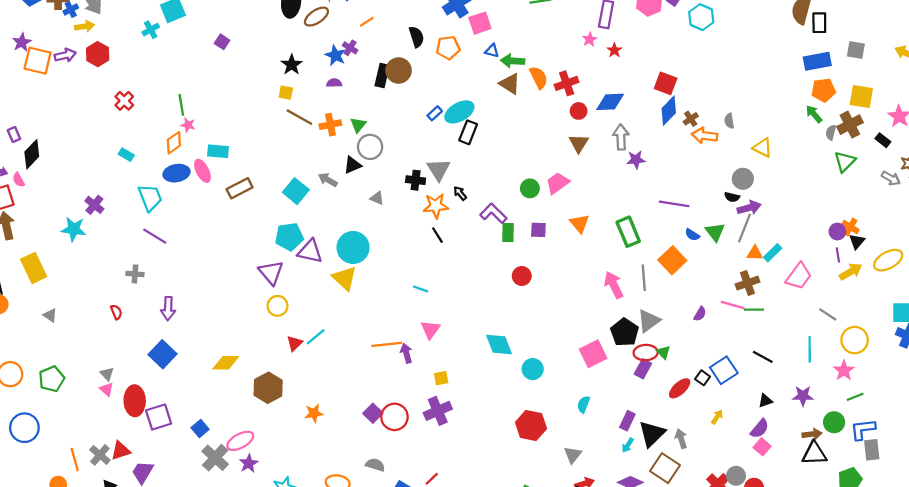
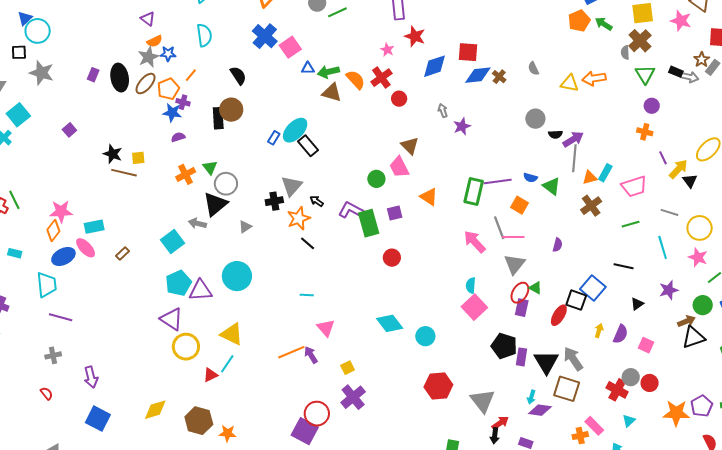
pink star: (590, 39) -> (387, 50), moved
purple square: (222, 42) -> (69, 130), turned 32
orange pentagon: (448, 48) -> (168, 89), moved
red star: (614, 50) -> (415, 36), size x1.5
black star: (292, 65) -> (113, 154), moved
orange pentagon: (823, 90) -> (579, 21), moved
blue diamond: (610, 102) -> (435, 66), moved
green line: (181, 105) -> (14, 200), moved
blue diamond: (669, 111) -> (478, 75), turned 56
green arrow: (814, 114) -> (604, 24), moved
brown line: (299, 117) -> (124, 173), moved
pink star: (188, 125) -> (61, 211), size x1.6
black rectangle: (468, 132) -> (308, 146), turned -45
orange arrow: (705, 136) -> (594, 78), moved
gray arrow: (621, 137) -> (443, 111), size x0.6
black rectangle: (883, 140) -> (676, 72), moved
brown triangle: (579, 143) -> (410, 146), moved
black triangle: (353, 165) -> (215, 204), size x1.5
gray triangle: (439, 170) -> (292, 186), turned 30
gray circle: (743, 179) -> (535, 119), moved
pink trapezoid: (557, 183) -> (399, 167), turned -65
brown rectangle: (240, 188) -> (122, 253), size x0.6
cyan square: (296, 191) -> (172, 241), turned 30
cyan trapezoid: (150, 198) -> (47, 285), turned 32
gray triangle: (377, 198) -> (245, 227), turned -40
purple line: (674, 204) -> (498, 182), moved
orange cross: (850, 227) -> (645, 132), moved
purple circle: (837, 231) -> (652, 106), moved
green rectangle: (628, 232) -> (474, 191), turned 52
green triangle: (715, 232) -> (552, 186), moved
green rectangle: (508, 233) -> (369, 223), size x1.5
black triangle: (857, 241) -> (690, 181), moved
orange square: (672, 260) -> (520, 205), size x0.7
pink trapezoid: (799, 276) -> (634, 186), turned 52
yellow triangle: (344, 278) -> (232, 334), moved
pink line: (733, 305) -> (513, 237), moved
yellow circle: (278, 306) -> (186, 347), size x1.4
green line: (754, 310) -> (631, 224), moved
black pentagon: (625, 332) -> (504, 346), moved
red triangle: (295, 343) -> (210, 375), turned 35
red ellipse: (646, 353) -> (520, 293), turned -40
black square: (703, 378) -> (576, 300), size x1.5
cyan semicircle: (583, 404) -> (471, 285), moved
orange star: (314, 413) -> (228, 433), moved, turned 30
purple square: (373, 413) -> (305, 431), moved, size x1.5
purple semicircle: (760, 429) -> (621, 334), moved
gray arrow: (681, 439) -> (573, 359), size x1.4
cyan arrow: (628, 445) -> (531, 397), moved
gray triangle: (573, 455) -> (482, 401), size x1.5

